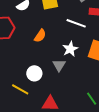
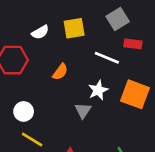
white circle: (34, 73) -> (24, 111), moved

